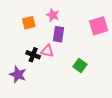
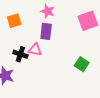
pink star: (53, 15) -> (48, 11), moved
green square: (80, 66) -> (82, 64), moved

